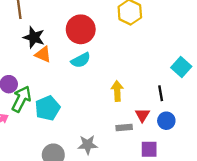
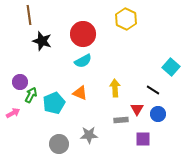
orange triangle: (43, 54) -> (80, 93), moved
black line: (161, 93) -> (153, 90), turned -48
green arrow: (21, 99) -> (31, 95), size x0.7

